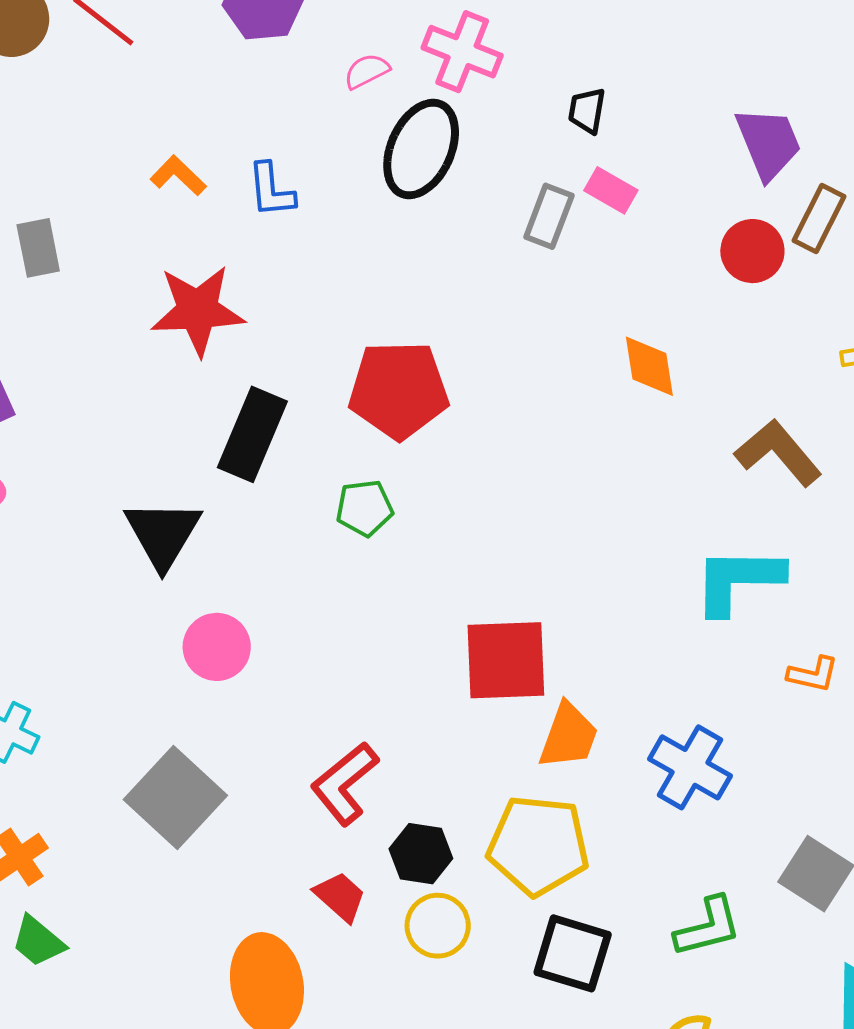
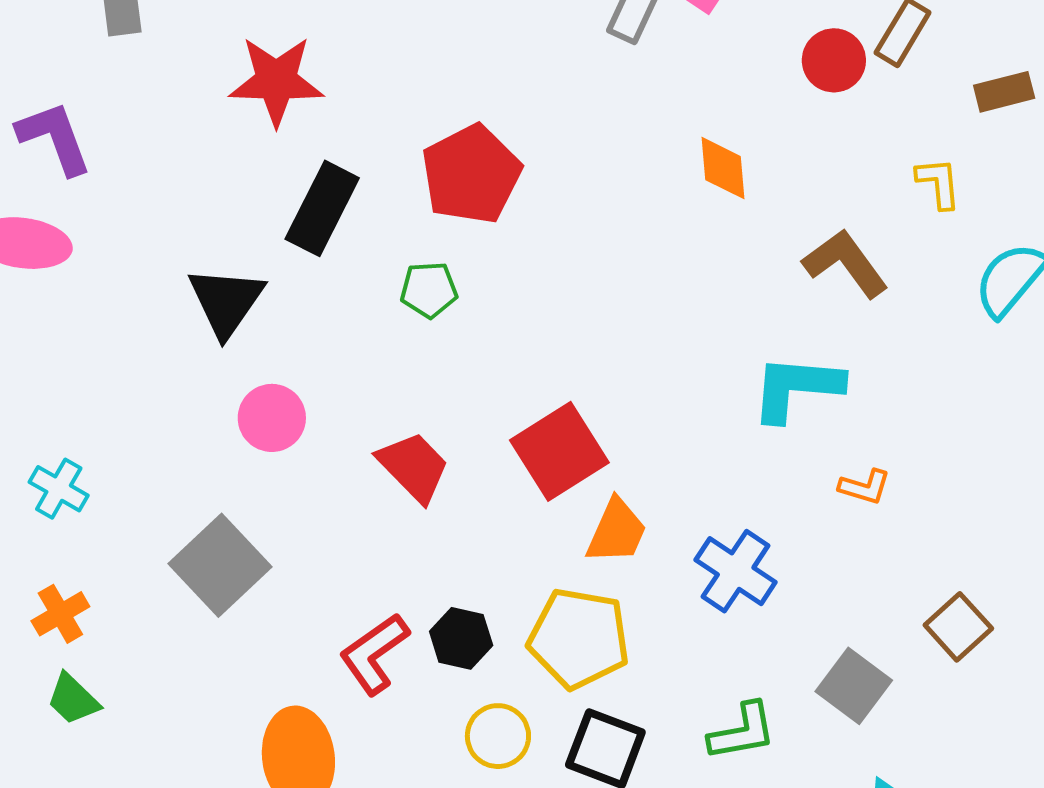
red pentagon: (399, 390) -> (471, 174), turned -30
red square: (506, 660) -> (559, 451), turned -34
red L-shape: (345, 784) -> (374, 654), moved
red trapezoid: (340, 897) -> (414, 467), moved, size x1.4
yellow circle: (438, 926) -> (498, 736), moved

